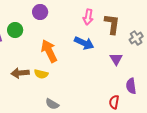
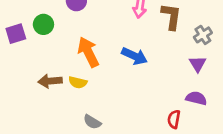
blue arrow: (84, 43) -> (134, 56), moved
purple triangle: (116, 59) -> (198, 64), moved
purple semicircle: (131, 86) -> (196, 98), turned 112

